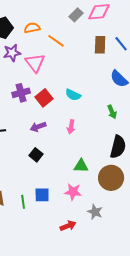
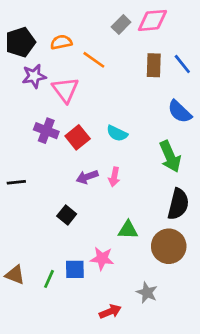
purple cross: (21, 93) -> (46, 131), turned 36
green arrow: (112, 112) -> (170, 156), size x1.6
purple arrow: (38, 127) -> (87, 177), moved
pink star: (73, 192) -> (102, 258), moved
green line: (23, 202) -> (49, 279), turned 32

